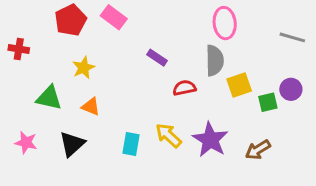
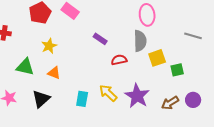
gray line: (292, 37) -> (193, 36), moved
purple circle: (291, 89) -> (193, 100), moved

